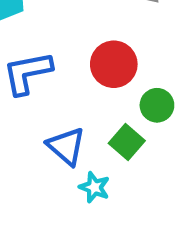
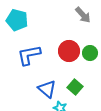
green circle: (157, 105) -> (90, 53), moved

